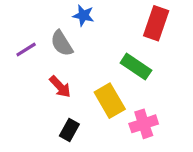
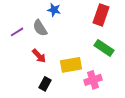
green rectangle: (136, 67) -> (104, 48), moved
yellow rectangle: (110, 101) -> (71, 65), turned -70

